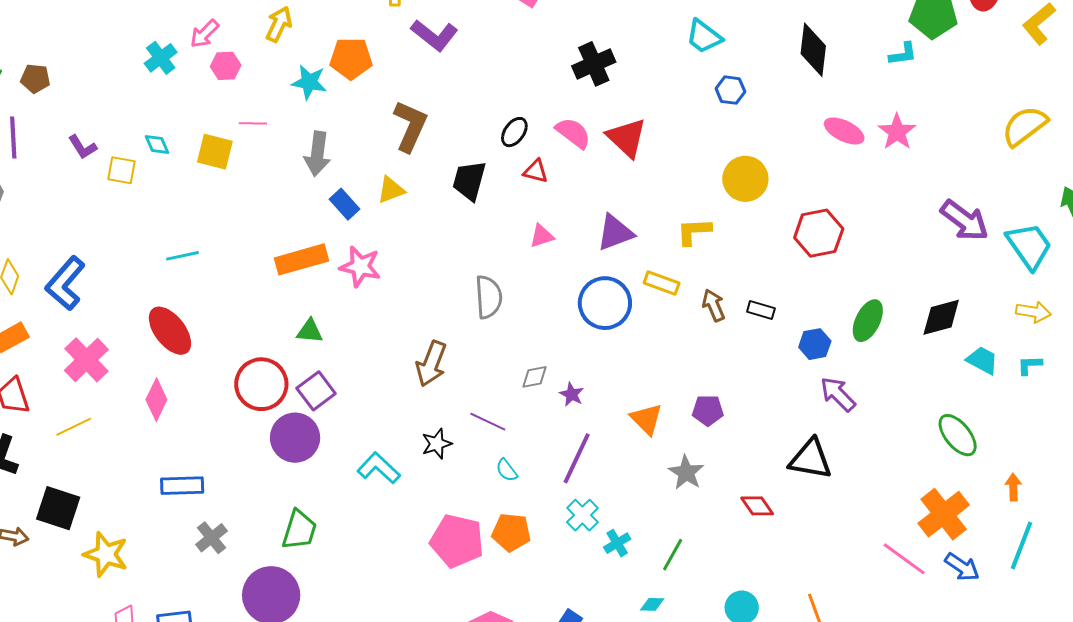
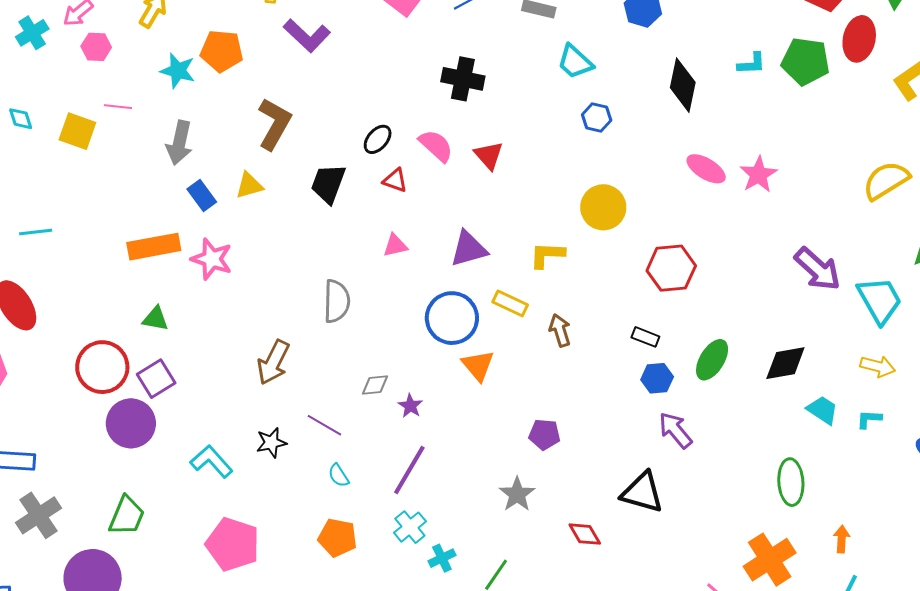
cyan L-shape: (903, 54) -> (752, 64), moved
black cross: (594, 64) -> (463, 79), turned 30
red triangle: (627, 138) -> (489, 155), size x0.7
black rectangle: (761, 310) -> (645, 337), moved
orange triangle: (646, 419) -> (478, 365), moved
green ellipse: (958, 435) -> (791, 482), turned 30
gray cross: (212, 538) -> (38, 515), size x1.4
pink pentagon: (457, 541) -> (233, 544), moved

